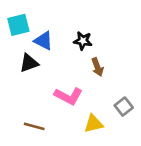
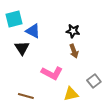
black star: (83, 41) -> (73, 31), moved
black triangle: (29, 63) -> (22, 48), turned -42

